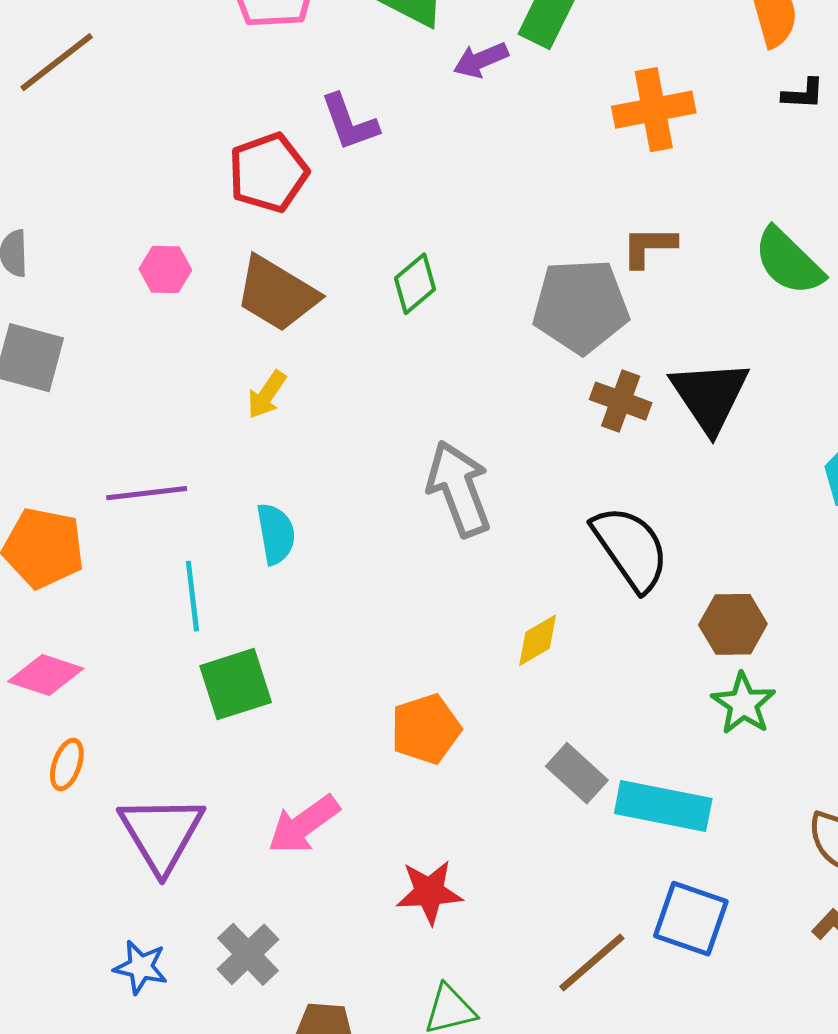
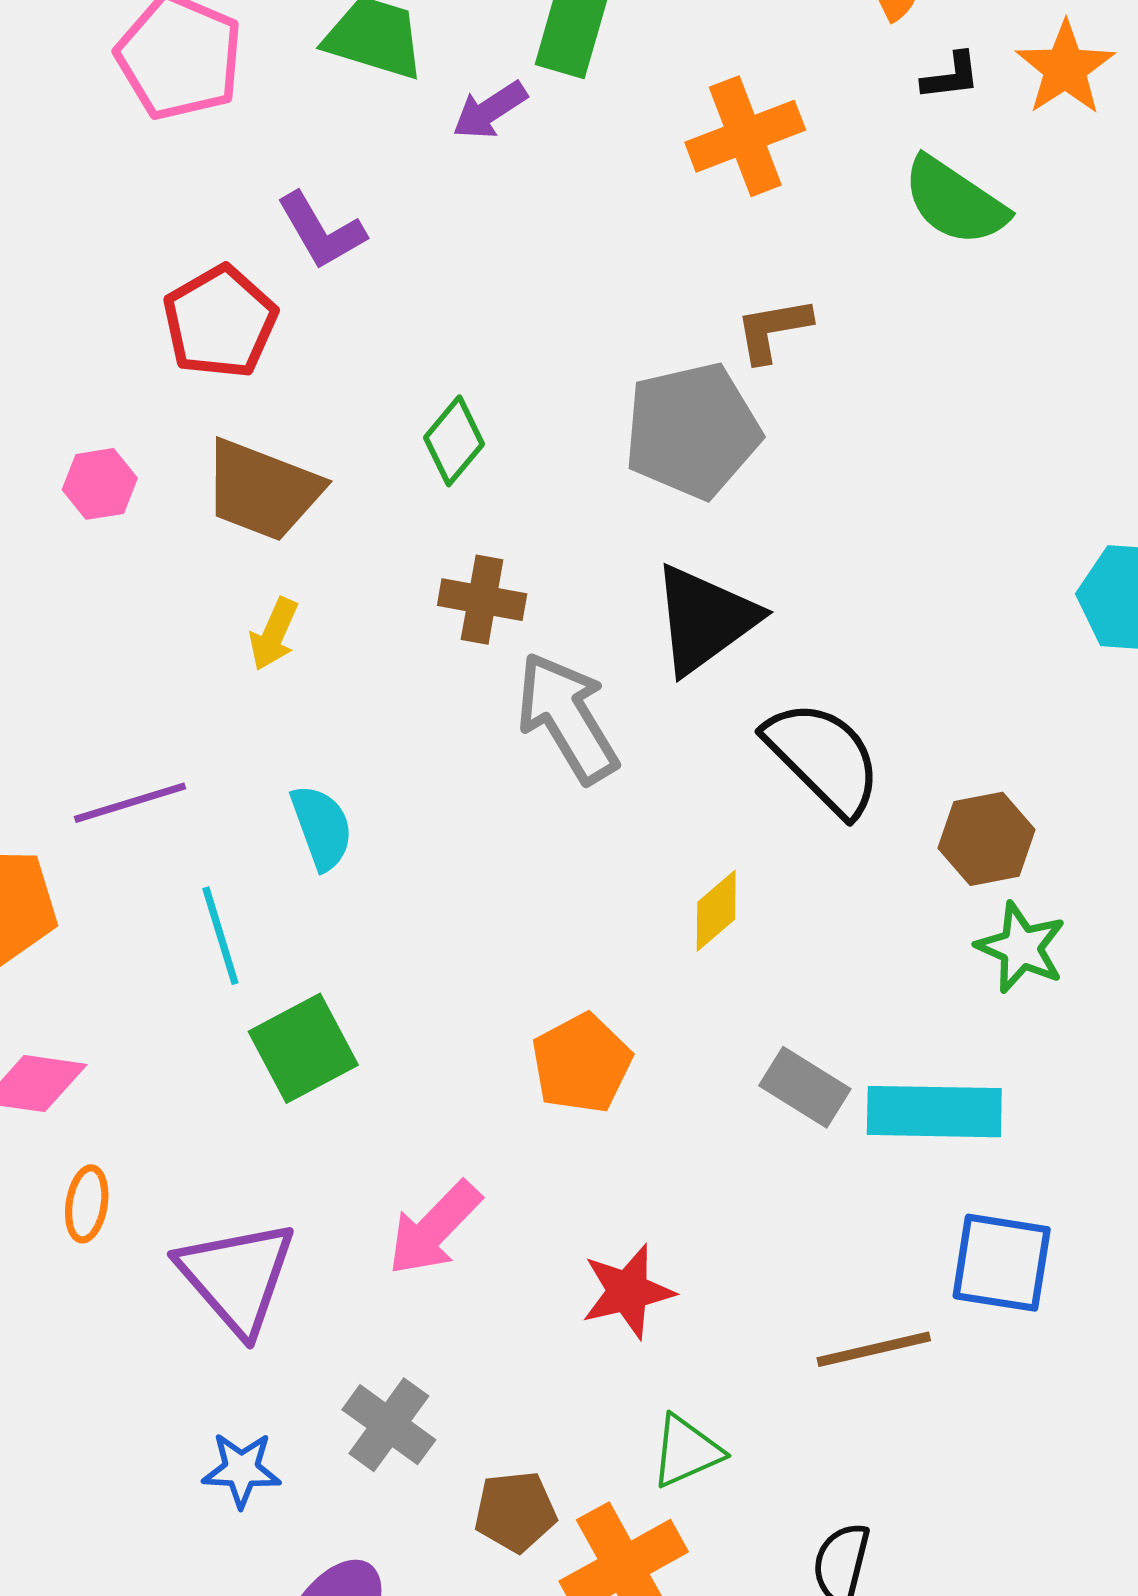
green semicircle: (789, 262) -> (955, 201), moved
black triangle: (710, 396) -> (705, 619), moved, turned 38
brown cross: (621, 401) -> (482, 600), moved
brown line: (592, 963) -> (874, 1349), turned 38

